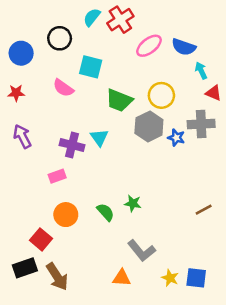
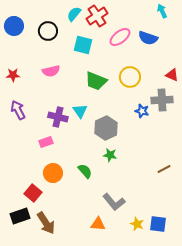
blue circle: (21, 53) -> (14, 26), moved
cyan square: (91, 67) -> (83, 45), moved
cyan arrow: (201, 71) -> (162, 11), moved
pink semicircle: (63, 88) -> (51, 71), turned -48
gray hexagon: (149, 126) -> (106, 128), moved
green star: (133, 203) -> (110, 155), moved

